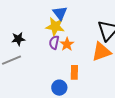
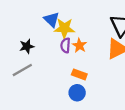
blue triangle: (60, 13) -> (52, 20), moved
orange rectangle: (74, 72) -> (79, 74), moved, turned -64

